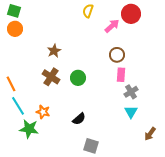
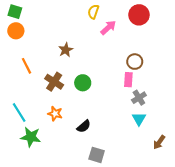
pink arrow: (112, 26) -> (108, 28), moved
brown star: (54, 51) -> (66, 50), moved
brown circle: (117, 55) -> (135, 62), moved
orange line: (11, 84) -> (26, 66), moved
orange star: (43, 112) -> (55, 114), moved

